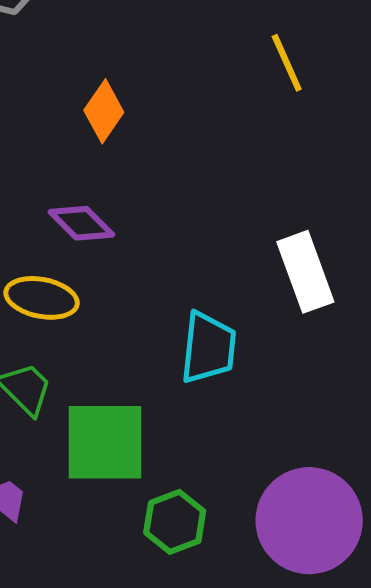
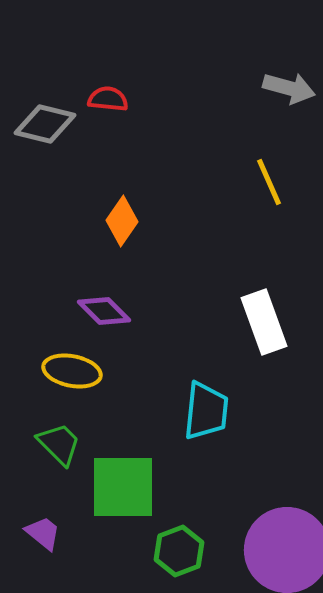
white rectangle: (305, 272) -> (264, 322), moved

